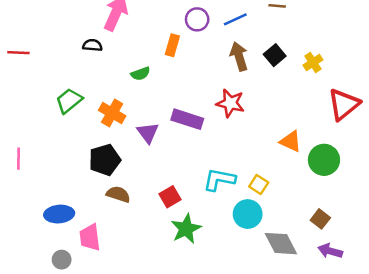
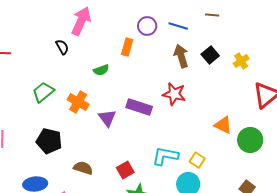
blue line: (235, 19) -> (178, 26), turned 42
black semicircle: (92, 45) -> (62, 47), turned 56
black pentagon: (105, 160) -> (49, 141), moved, turned 30

